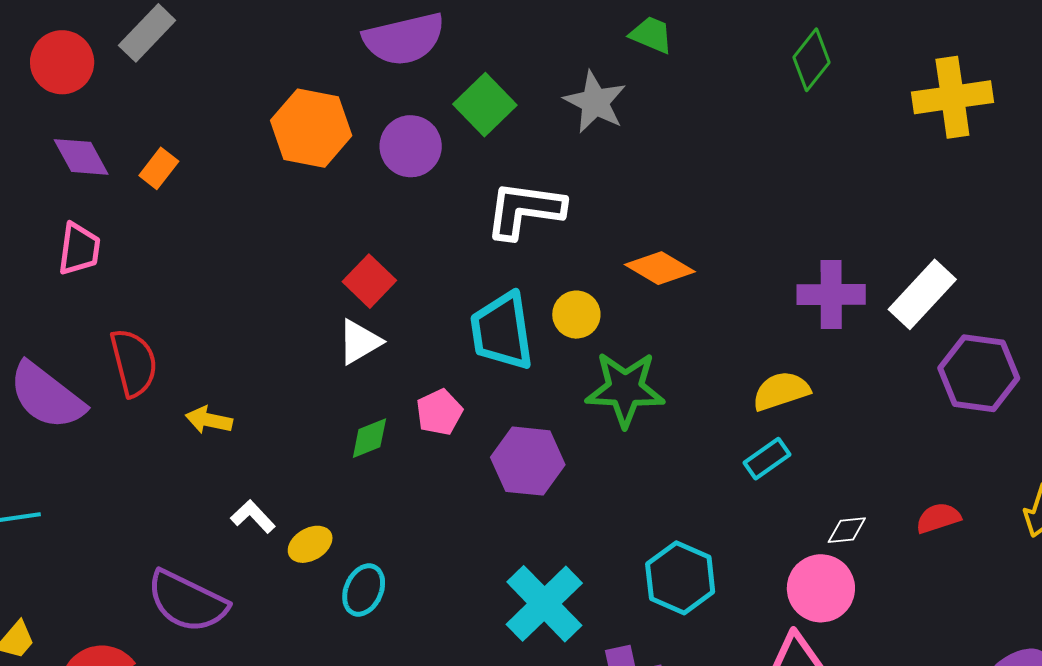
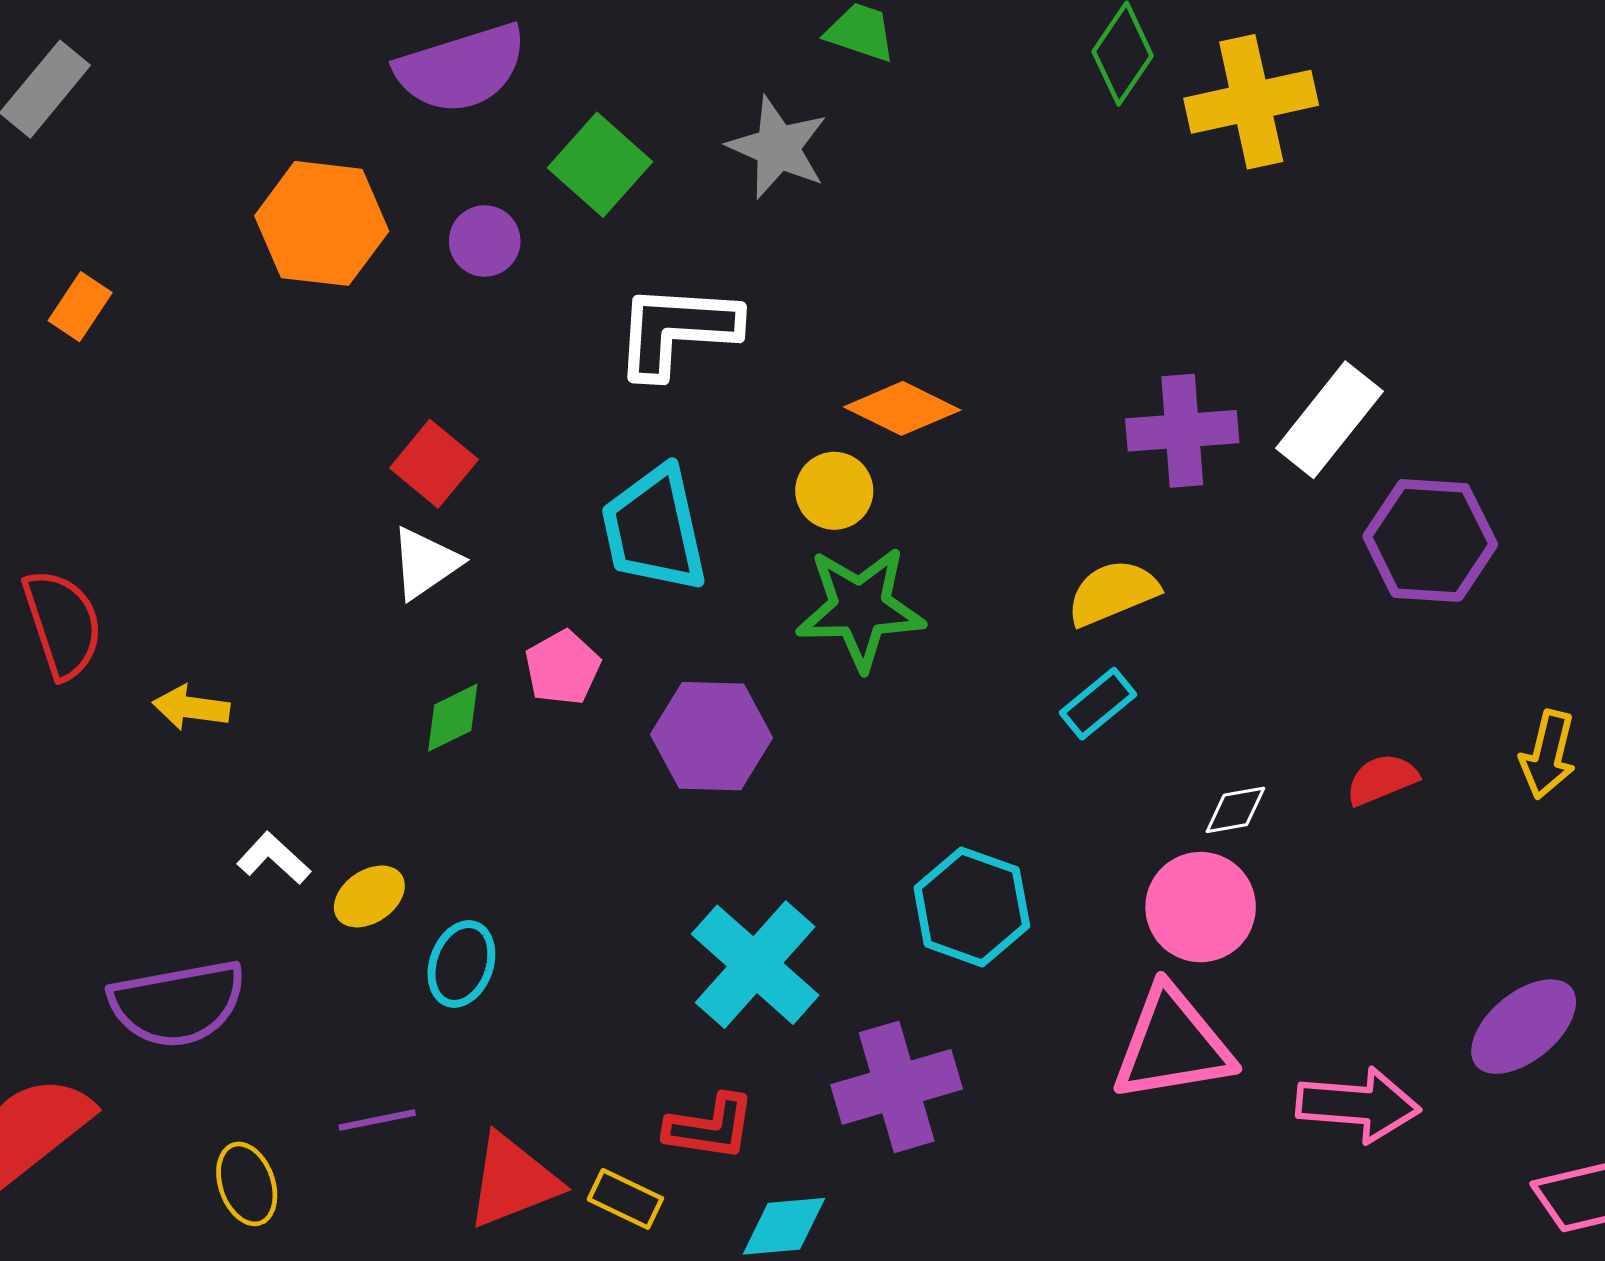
yellow cross: (952, 97) -> (1251, 102), moved
purple circle: (411, 146) -> (485, 241), size x0.7
yellow circle: (576, 315) -> (834, 491), moved
purple semicircle: (187, 601) -> (178, 1003), turned -32

